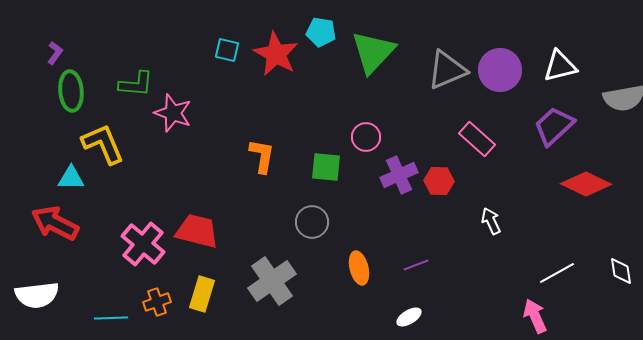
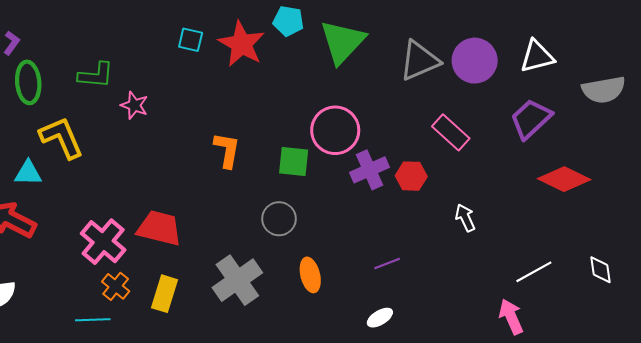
pink star: (173, 113) -> (134, 105), size x0.7
pink circle: (366, 137) -> (335, 130), size x1.6
orange ellipse: (359, 268) -> (310, 275), moved
orange cross: (157, 302) -> (116, 286), moved, turned -32
cyan line: (111, 318) -> (93, 320), moved

